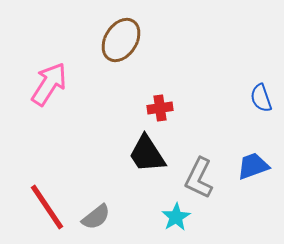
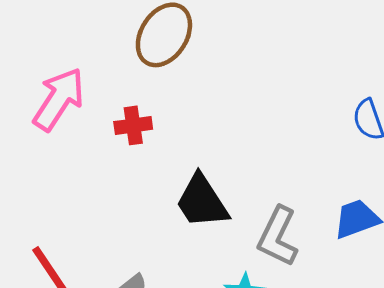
red cross: (160, 108) -> (133, 125), moved

